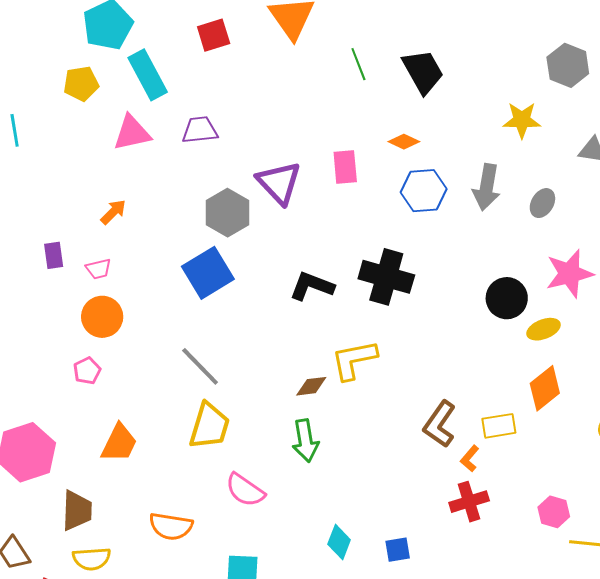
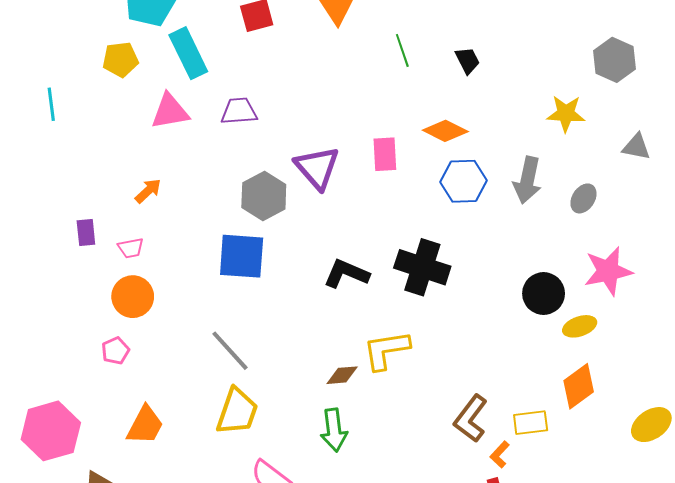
black trapezoid: (423, 71) -> (467, 60), size x0.6
orange diamond: (404, 142) -> (445, 131), size x1.4
blue square: (208, 273) -> (242, 256), turned 33

